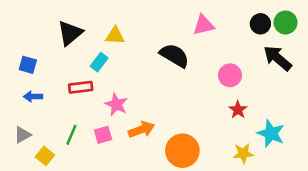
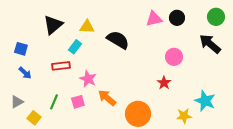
black circle: (260, 24) -> (177, 18), moved
black semicircle: (174, 56) -> (118, 40), moved
blue arrow: (33, 96) -> (25, 73), turned -136
red star: (238, 110) -> (164, 83), moved
orange arrow: (141, 130) -> (107, 98), turned -120

